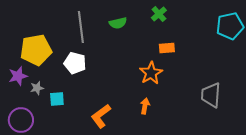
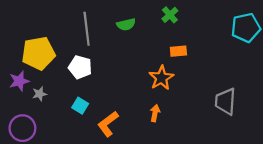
cyan square: (57, 99) -> (80, 106), moved, turned 35

